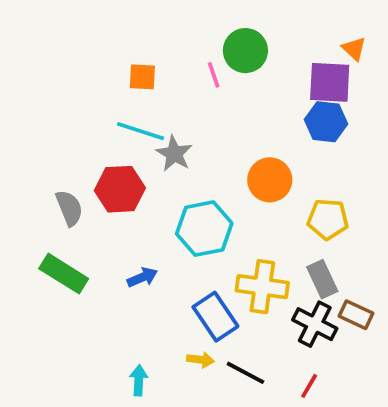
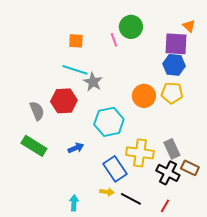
yellow pentagon: (328, 219) -> (172, 93), moved

